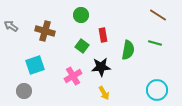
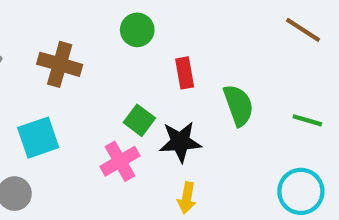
green line: (155, 43) -> (307, 120), moved
green square: (82, 46) -> (139, 120), moved
green semicircle: (128, 50) -> (238, 105), turned -30
yellow arrow: (104, 93) -> (187, 198), turned 40

